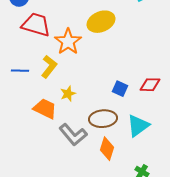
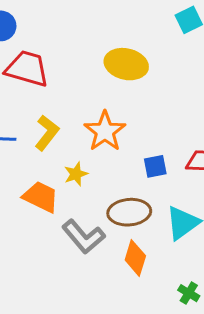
yellow ellipse: (101, 22) -> (126, 64), turned 36
orange star: (68, 42) -> (105, 131), moved
blue square: (120, 89) -> (155, 166), turned -35

